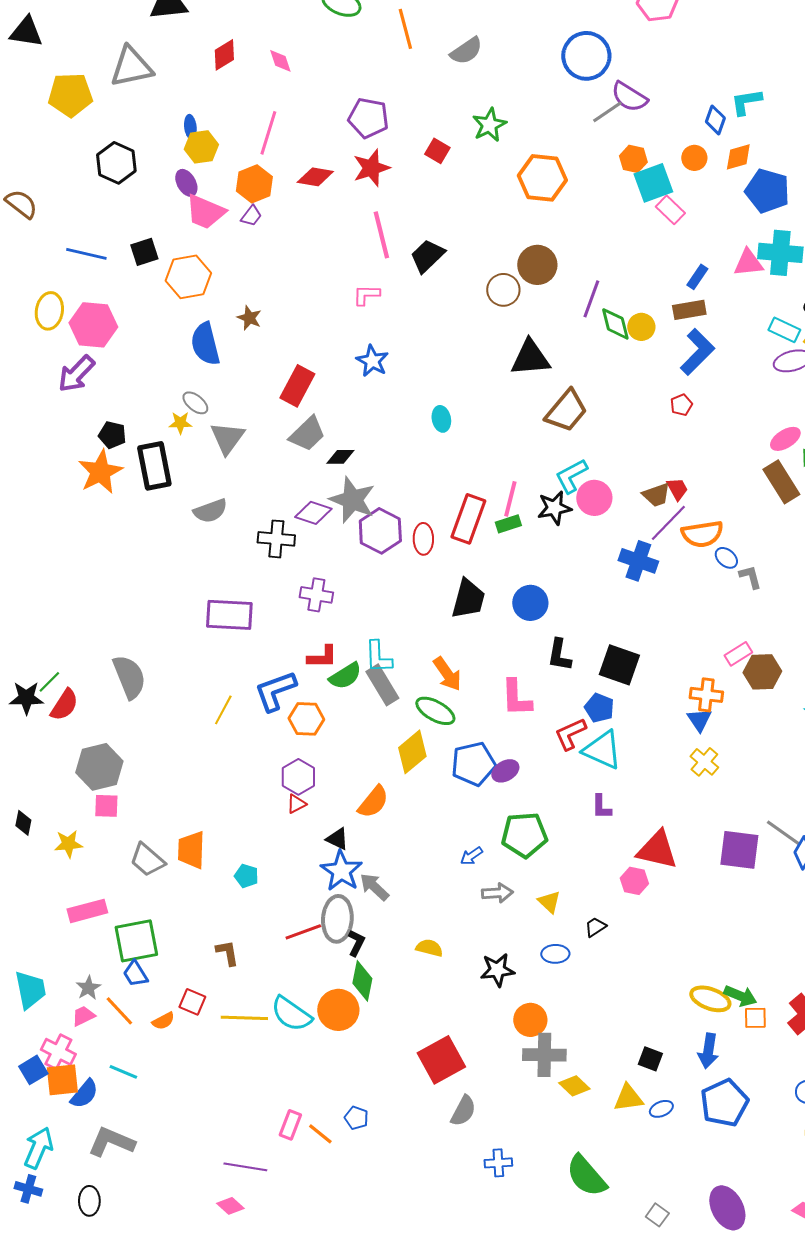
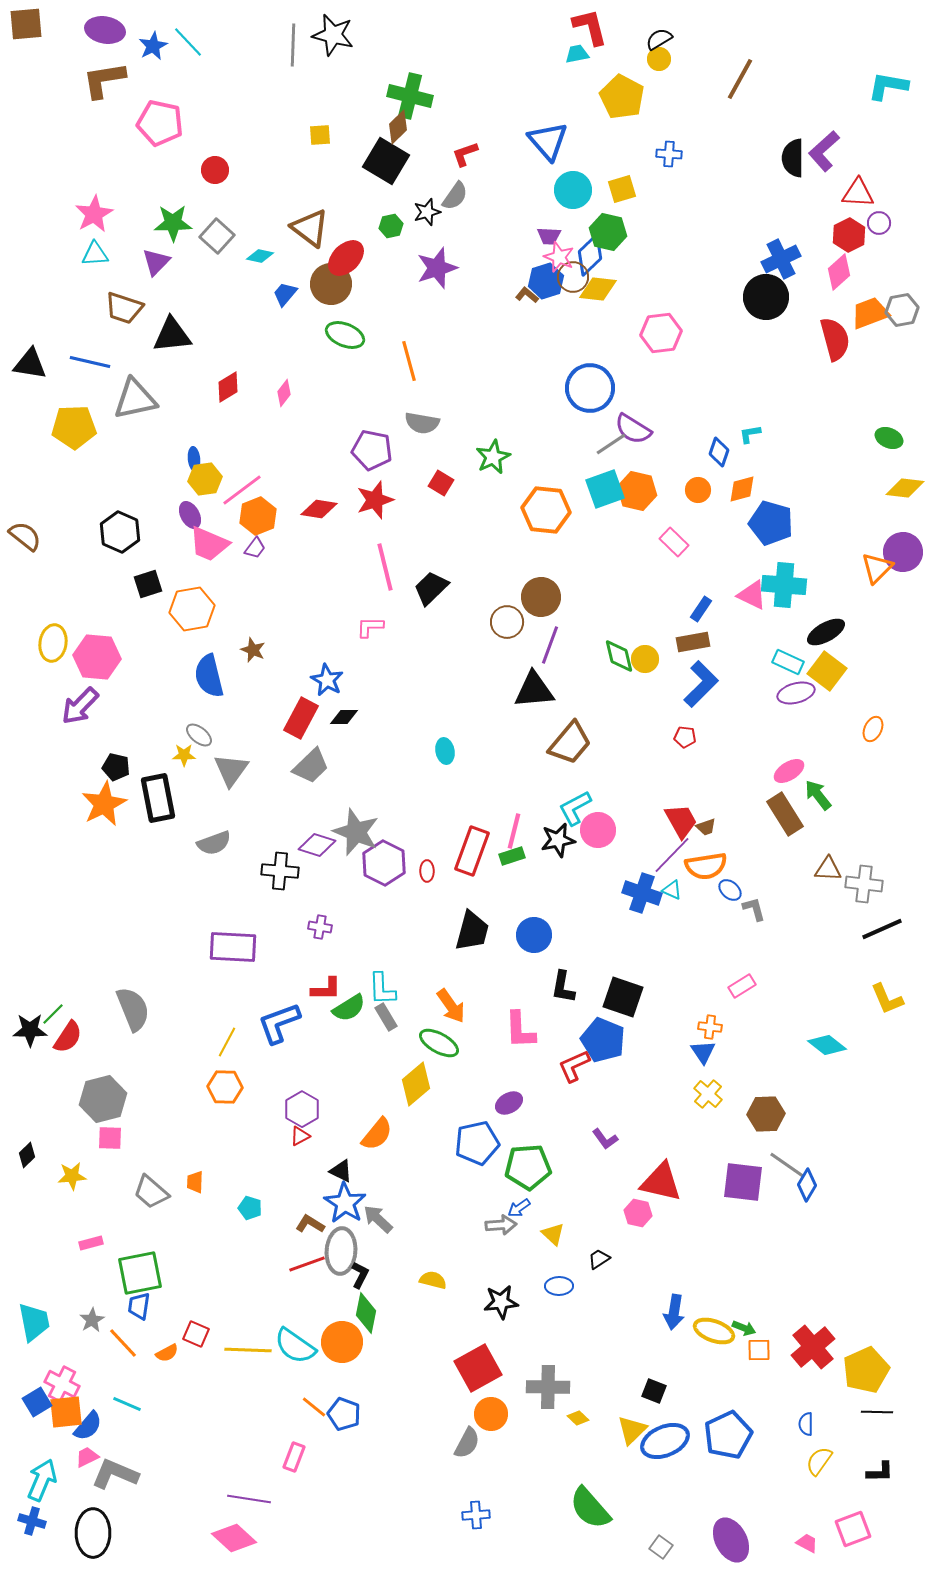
gray semicircle: (466, 51) -> (422, 423), moved, turned 44
pink diamond: (280, 61) -> (284, 393), turned 56
cyan L-shape: (746, 102) -> (750, 434), size x0.7
pink line: (268, 133) -> (242, 490), moved, turned 36
orange hexagon: (633, 159) -> (637, 491), size x1.4
black hexagon: (116, 163) -> (120, 532), moved
cyan square: (653, 183) -> (605, 489), moved
blue line: (86, 254) -> (90, 362), moved
pink triangle: (748, 263) -> (752, 595), turned 32
purple line: (591, 299) -> (550, 645), moved
blue star: (372, 361) -> (327, 680), moved
red pentagon: (681, 405) -> (685, 737), turned 30
black diamond: (340, 457) -> (344, 717), moved
red trapezoid: (677, 489) -> (681, 821), size x1.5
brown trapezoid: (656, 495) -> (706, 827), moved, size x0.7
red ellipse: (423, 539) -> (427, 871), size x0.7
purple cross: (316, 595) -> (320, 927), size x0.7
brown hexagon: (762, 672) -> (766, 1114), moved
gray rectangle: (382, 685) -> (386, 1017), size x0.7
orange cross: (706, 695) -> (710, 1027), size x0.7
blue pentagon: (599, 708) -> (603, 1040), size x1.5
orange hexagon: (306, 719) -> (225, 1087), moved
cyan triangle: (602, 750) -> (672, 890), moved, size x0.5
blue pentagon: (473, 764) -> (477, 1143), moved
purple L-shape: (601, 807) -> (605, 1139), turned -36
black diamond: (23, 823) -> (27, 1155), turned 35
orange trapezoid: (191, 850) -> (195, 1182), size x0.6
blue arrow: (471, 856) -> (519, 1208), moved
pink rectangle: (87, 911) -> (91, 1243), size x0.6
brown L-shape: (227, 953) -> (310, 1224), moved, turned -48
blue trapezoid: (135, 974) -> (139, 1306), turned 40
green arrow: (740, 996) -> (744, 1328), size x0.7
pink trapezoid: (83, 1016) -> (87, 1457), moved
orange circle: (530, 1020) -> (491, 1414), moved
blue arrow: (708, 1051) -> (674, 1312), moved
red square: (441, 1060) -> (478, 1368), moved
yellow diamond: (574, 1086) -> (578, 1418), size x0.7
yellow triangle: (628, 1098) -> (632, 1430), turned -36
blue ellipse: (661, 1109) -> (665, 1441), size x2.0
blue pentagon: (356, 1118) -> (344, 1414), moved, size x1.4
orange line: (320, 1134) -> (314, 1407), moved
blue cross: (498, 1163) -> (476, 1515), moved
black ellipse: (89, 1201) -> (93, 1533), size x1.6
pink diamond: (230, 1206) -> (234, 1538), size x1.6

